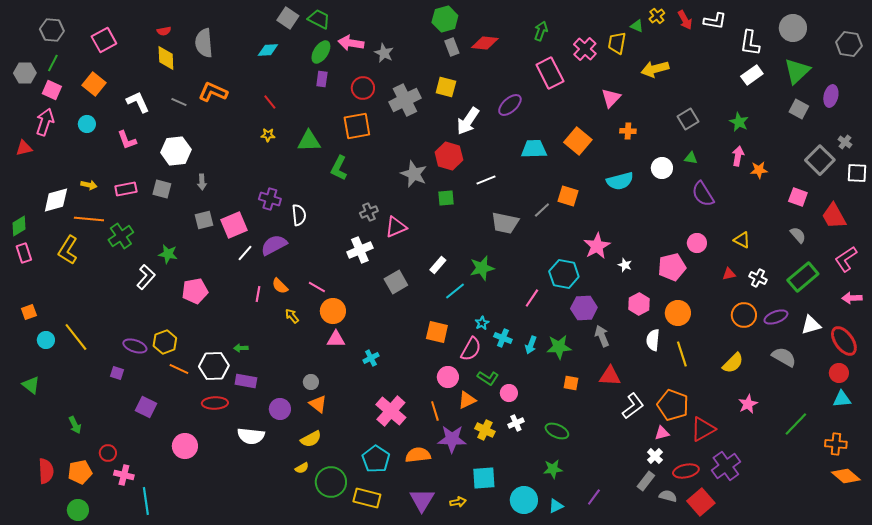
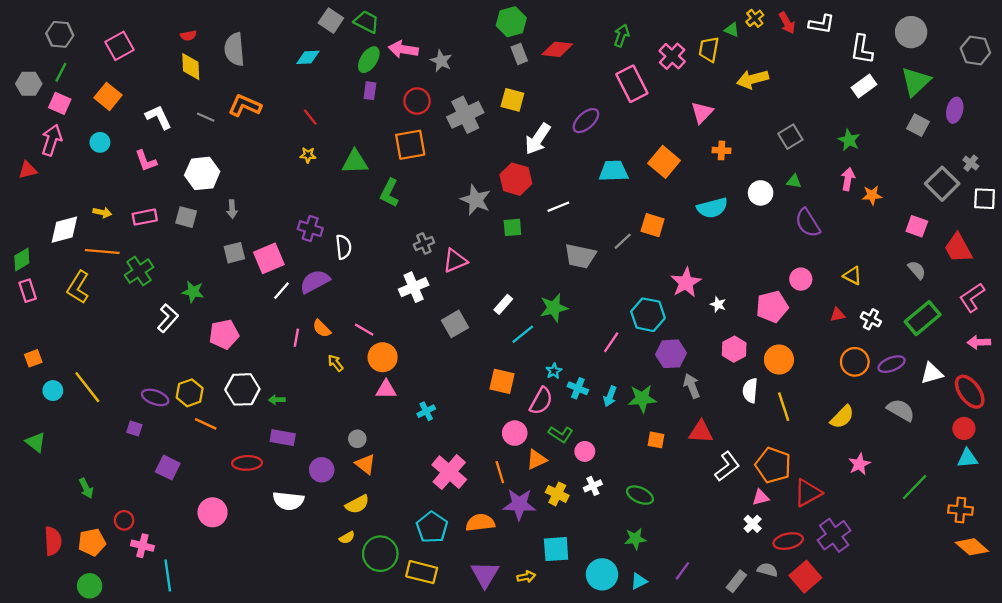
white hexagon: (214, 366) -> (242, 389), moved
gray rectangle: (646, 481) -> (736, 581), moved

